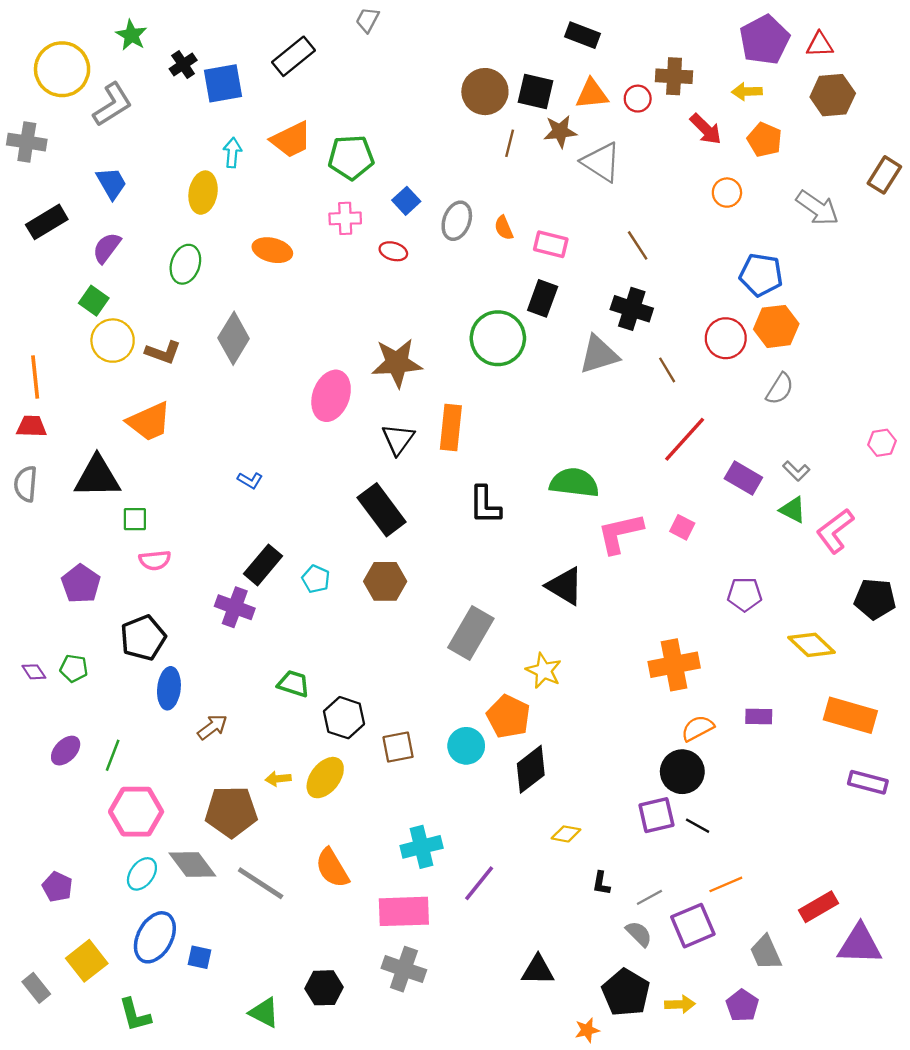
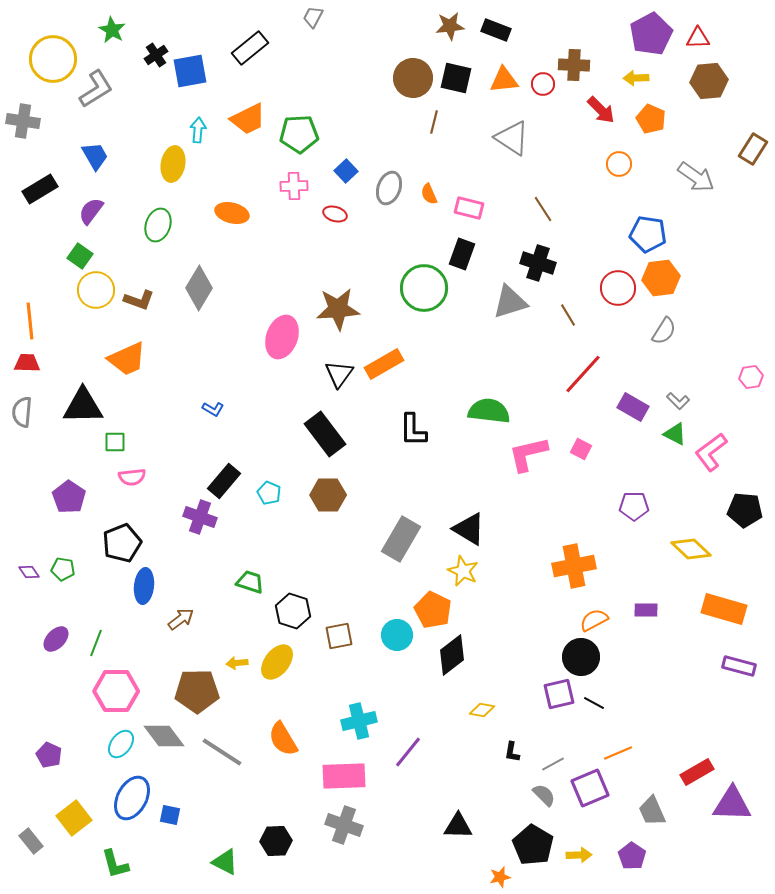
brown star: (560, 131) -> (450, 26), moved
orange rectangle: (451, 427) -> (384, 364), turned 54
black triangle: (565, 586) -> (469, 529), moved

